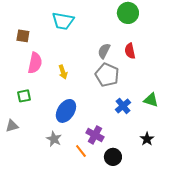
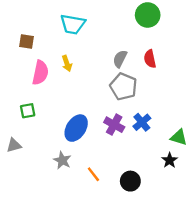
yellow arrow: (63, 72) -> (67, 63), moved
green triangle: (151, 100) -> (179, 137), moved
purple cross: (95, 135) -> (114, 125), moved

